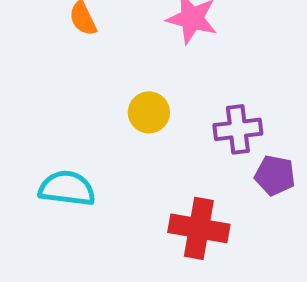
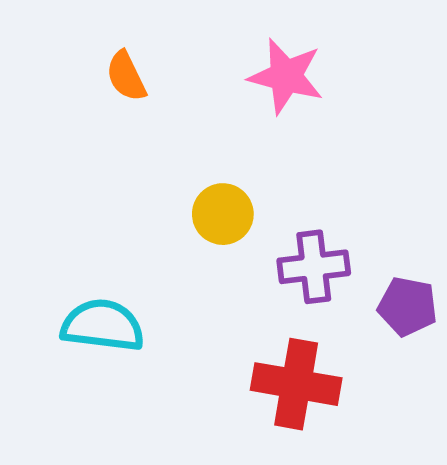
purple cross: (238, 129) -> (314, 267), moved

